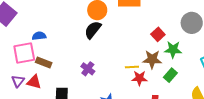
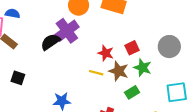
black semicircle: (93, 30) -> (50, 42), moved
purple cross: (88, 69) -> (67, 31), moved, size x1.6
red star: (139, 78) -> (106, 53), moved

